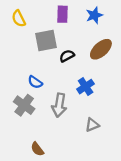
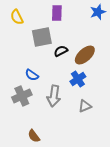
blue star: (94, 15) -> (98, 12), moved
brown ellipse: (101, 49) -> (85, 55), moved
gray cross: (24, 105) -> (22, 96), turned 30
gray triangle: (92, 125) -> (85, 106), moved

